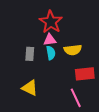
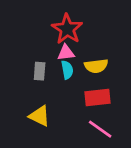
red rectangle: (85, 74) -> (98, 98), moved
pink line: (76, 98) -> (100, 129), turned -30

